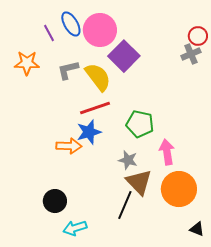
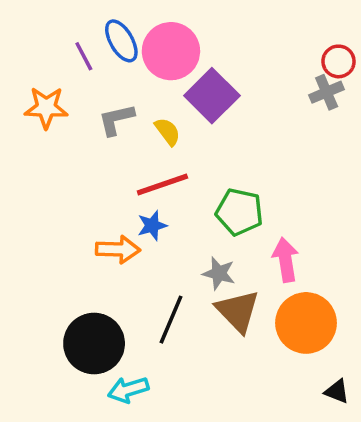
yellow semicircle: (98, 77) -> (168, 132), size x0.6
blue star: (89, 132) -> (152, 226), size x0.7
black circle: (55, 201) -> (94, 343), size x1.5
black line: (125, 205) -> (171, 320), moved

